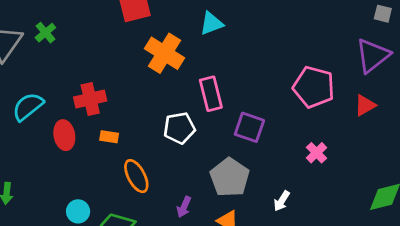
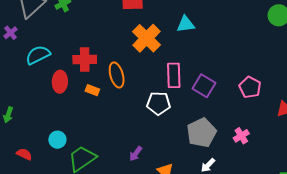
pink pentagon: (314, 87) -> (250, 87), size x0.7
purple square: (249, 127) -> (204, 86), moved
white pentagon: (179, 128) -> (159, 103), moved
orange ellipse: (136, 176) -> (117, 75), moved
gray pentagon: (230, 177) -> (201, 133), moved

